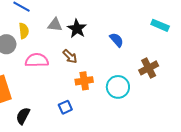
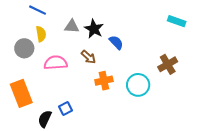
blue semicircle: (117, 40) -> (116, 42), moved
blue square: (65, 107) -> (66, 108), moved

